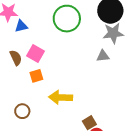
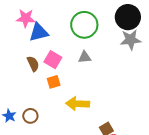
blue triangle: (21, 26) -> (39, 32), size x1.5
gray triangle: (103, 56) -> (85, 57), moved
brown circle: (22, 111) -> (30, 116), moved

